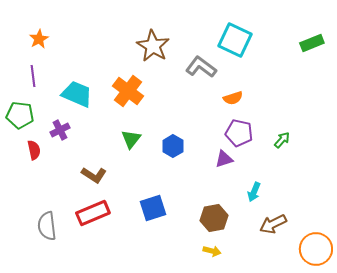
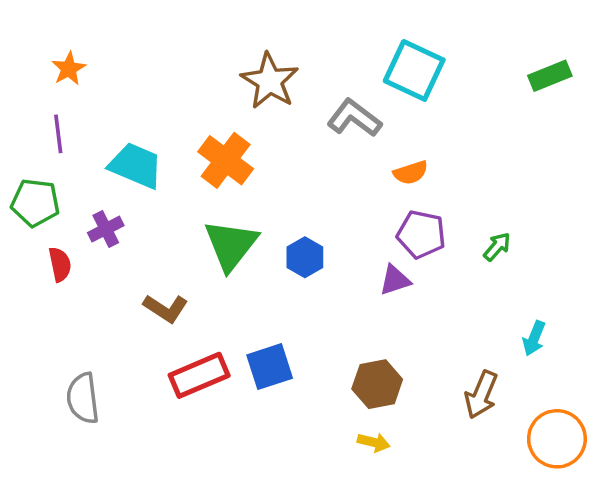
green triangle: (131, 139) -> (231, 245), size x1.6
cyan arrow: (254, 192) -> (534, 338), moved
red rectangle: (93, 213) -> (199, 375), moved
brown arrow: (273, 224) -> (481, 395), turned -40

